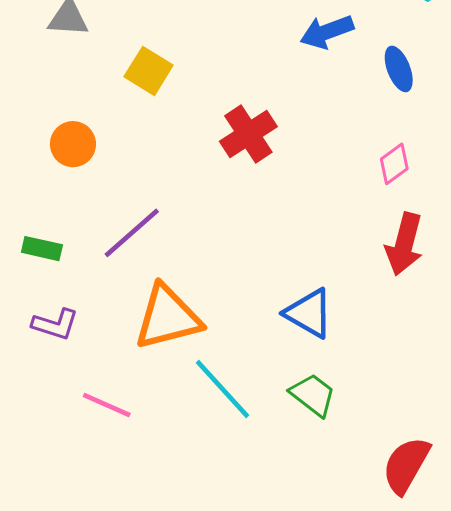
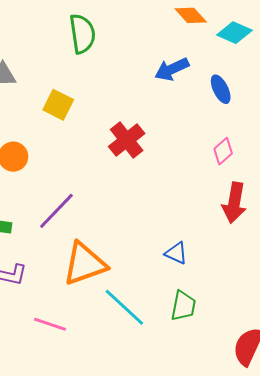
blue triangle: (309, 313) -> (176, 253), size x0.7
green trapezoid: (313, 395) -> (183, 306), turned 68

